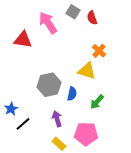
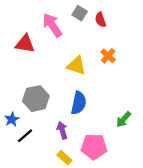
yellow triangle: (87, 71) -> (76, 66), moved
gray hexagon: (49, 85) -> (36, 99), moved
blue semicircle: (72, 94) -> (79, 103), size x1.5
green arrow: (97, 102) -> (124, 119), moved

